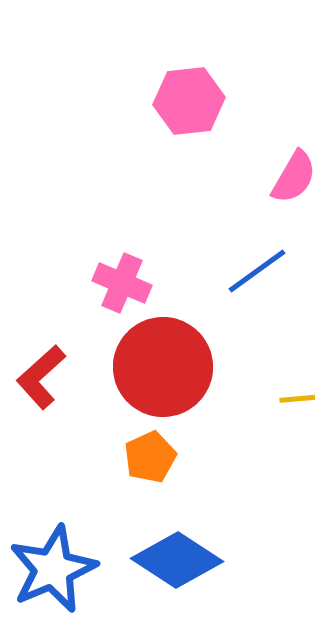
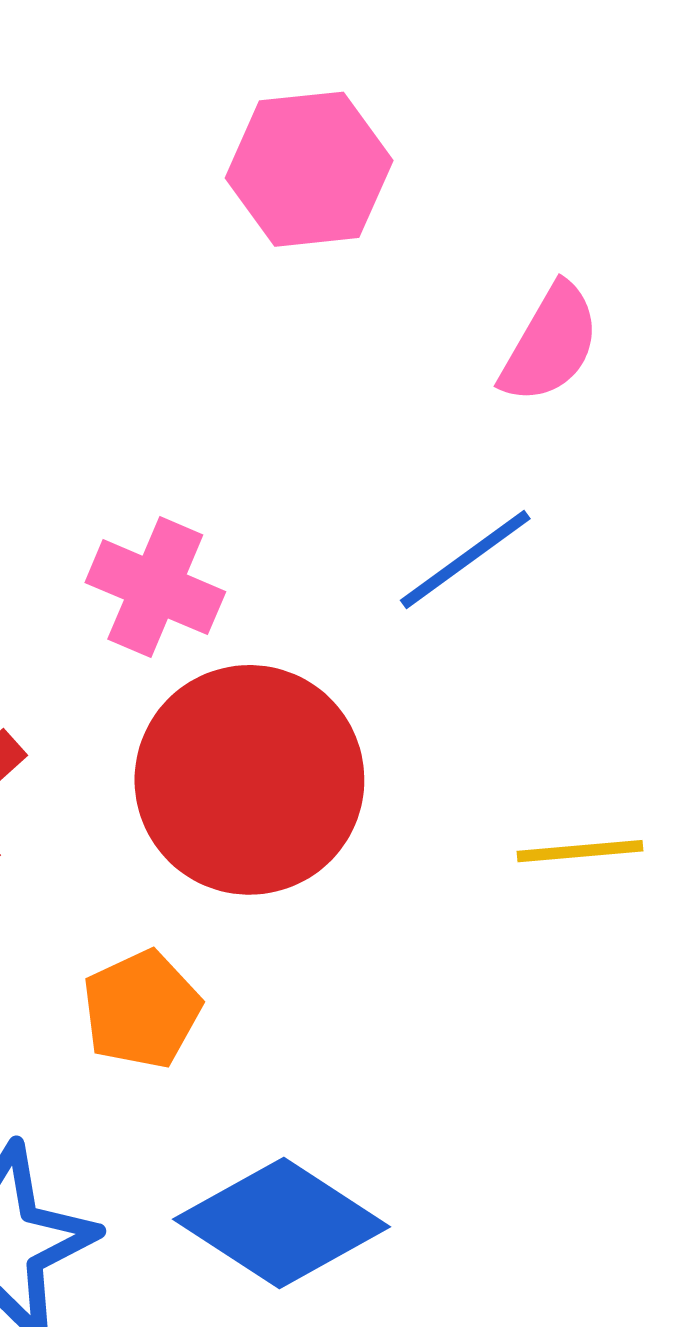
orange pentagon: (150, 457) -> (142, 1009), moved

